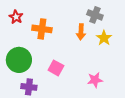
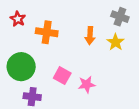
gray cross: (95, 15) -> (120, 17), moved
pink star: (95, 80) -> (87, 84), moved

